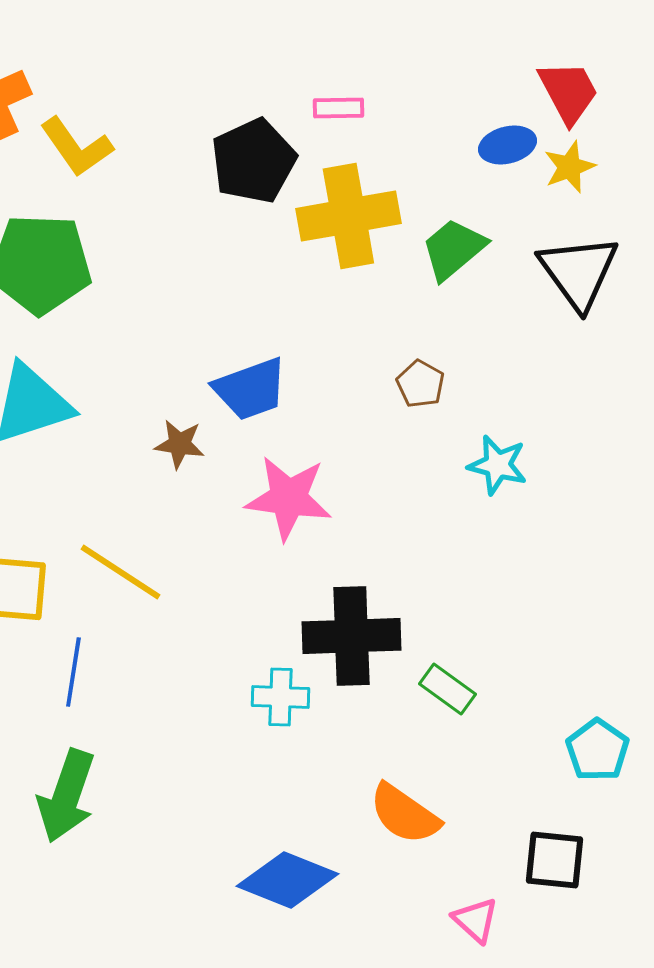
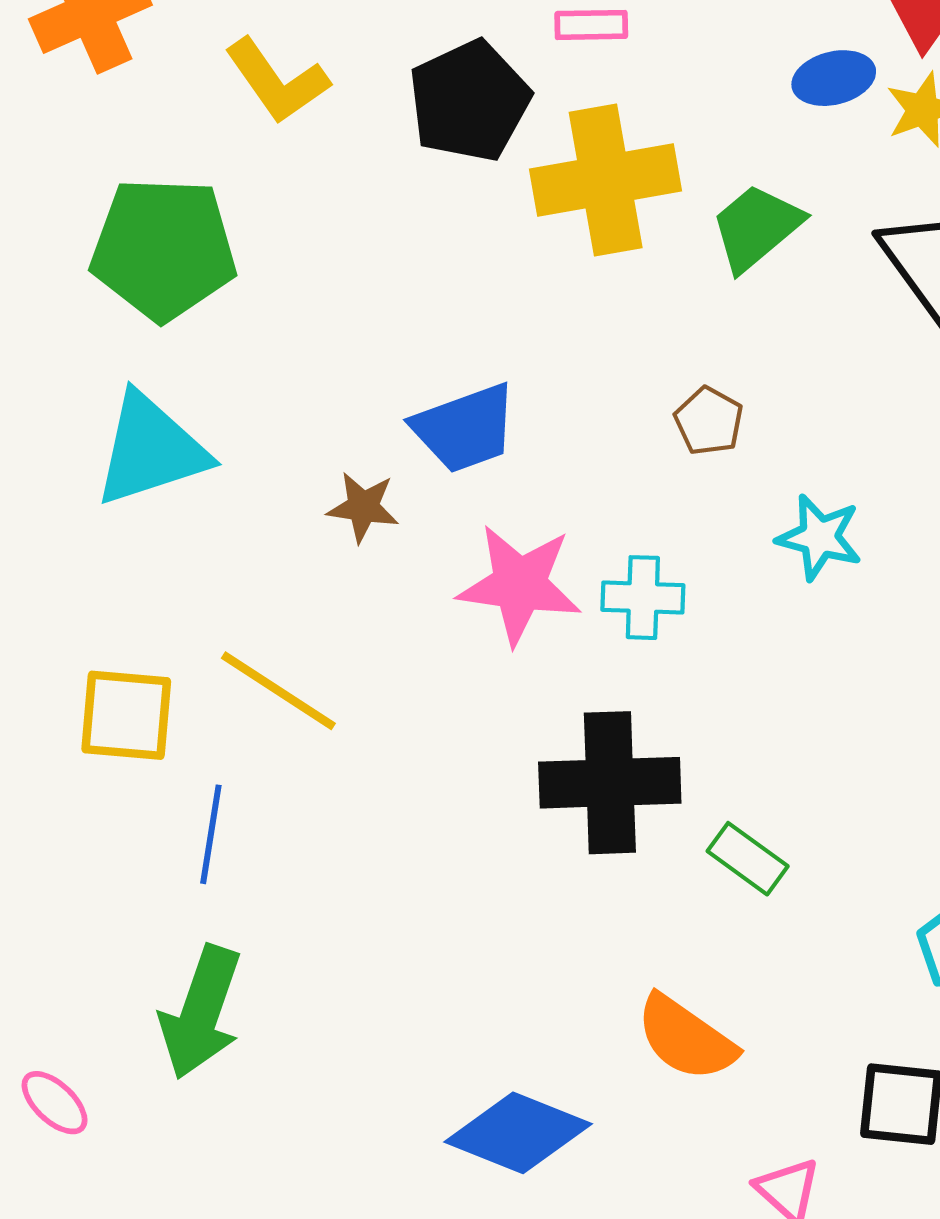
yellow L-shape: (76, 147) -> (277, 81), moved
cyan cross: (280, 697) -> (643, 598), moved

